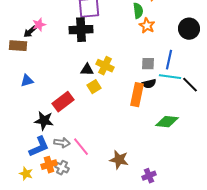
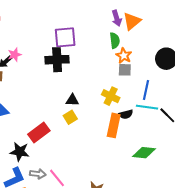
gray square: (148, 64) -> (125, 70), moved
yellow cross: (105, 66) -> (111, 96), moved
black triangle: (87, 70) -> (72, 100), moved

